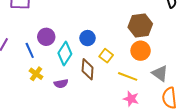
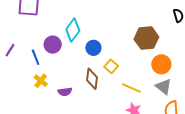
orange circle: (141, 51) -> (161, 64), moved
cyan diamond: (65, 53) -> (73, 30), moved

